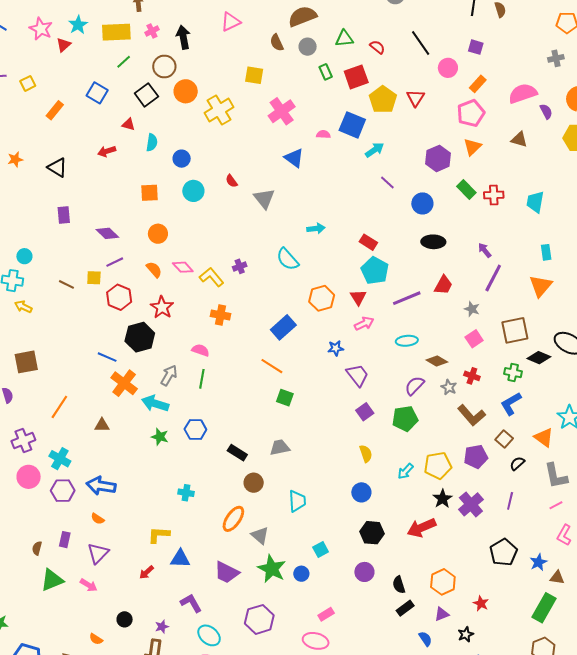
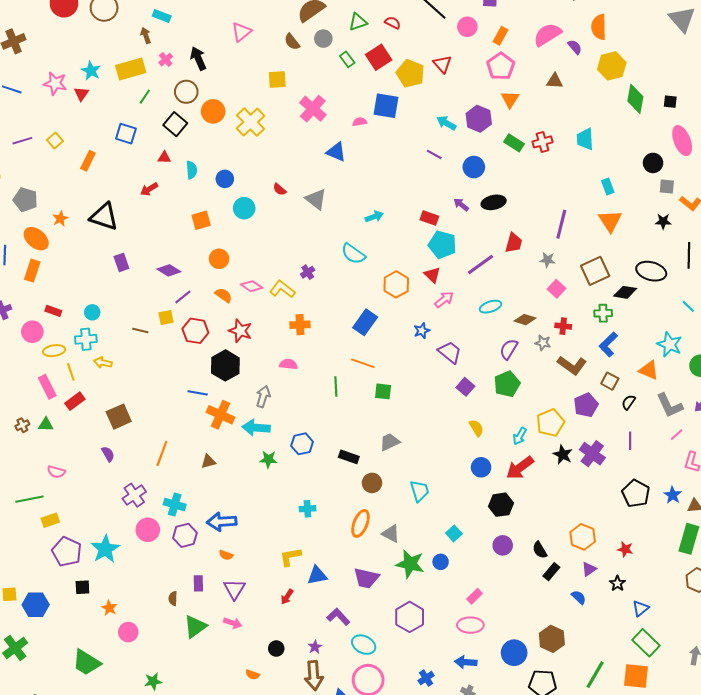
cyan arrow: (375, 150) -> (446, 123), moved, turned -102
black triangle: (57, 167) -> (104, 217), size x1.4
purple arrow: (485, 250) -> (461, 205), moved
green line: (202, 379) -> (336, 386), moved
red arrow: (421, 528) -> (520, 468), moved

